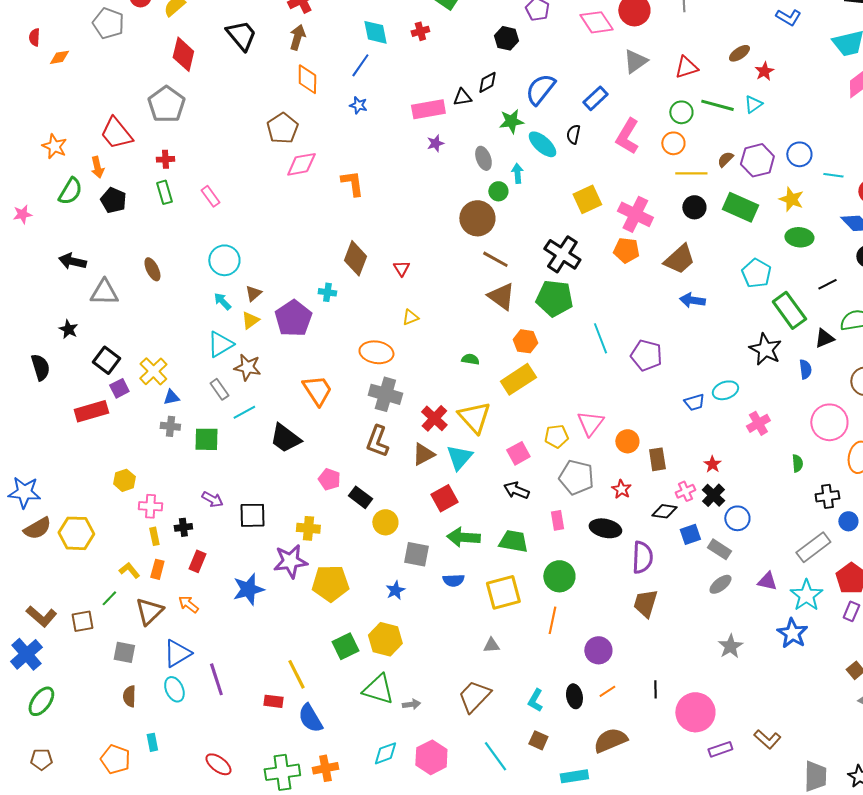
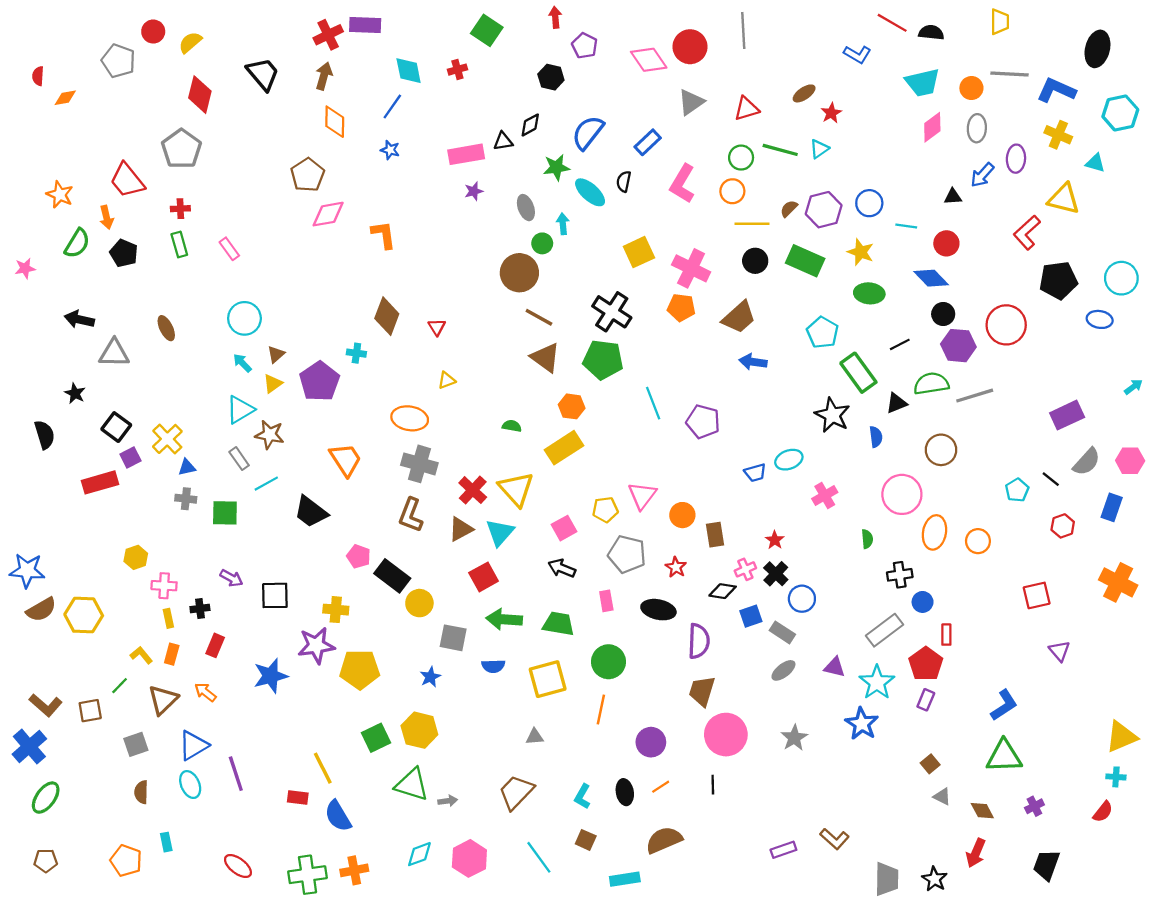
black rectangle: (360, 497) -> (392, 576), size x1.4
gray square: (124, 652) -> (136, 744), turned -30
pink circle: (695, 712) -> (726, 735), moved

